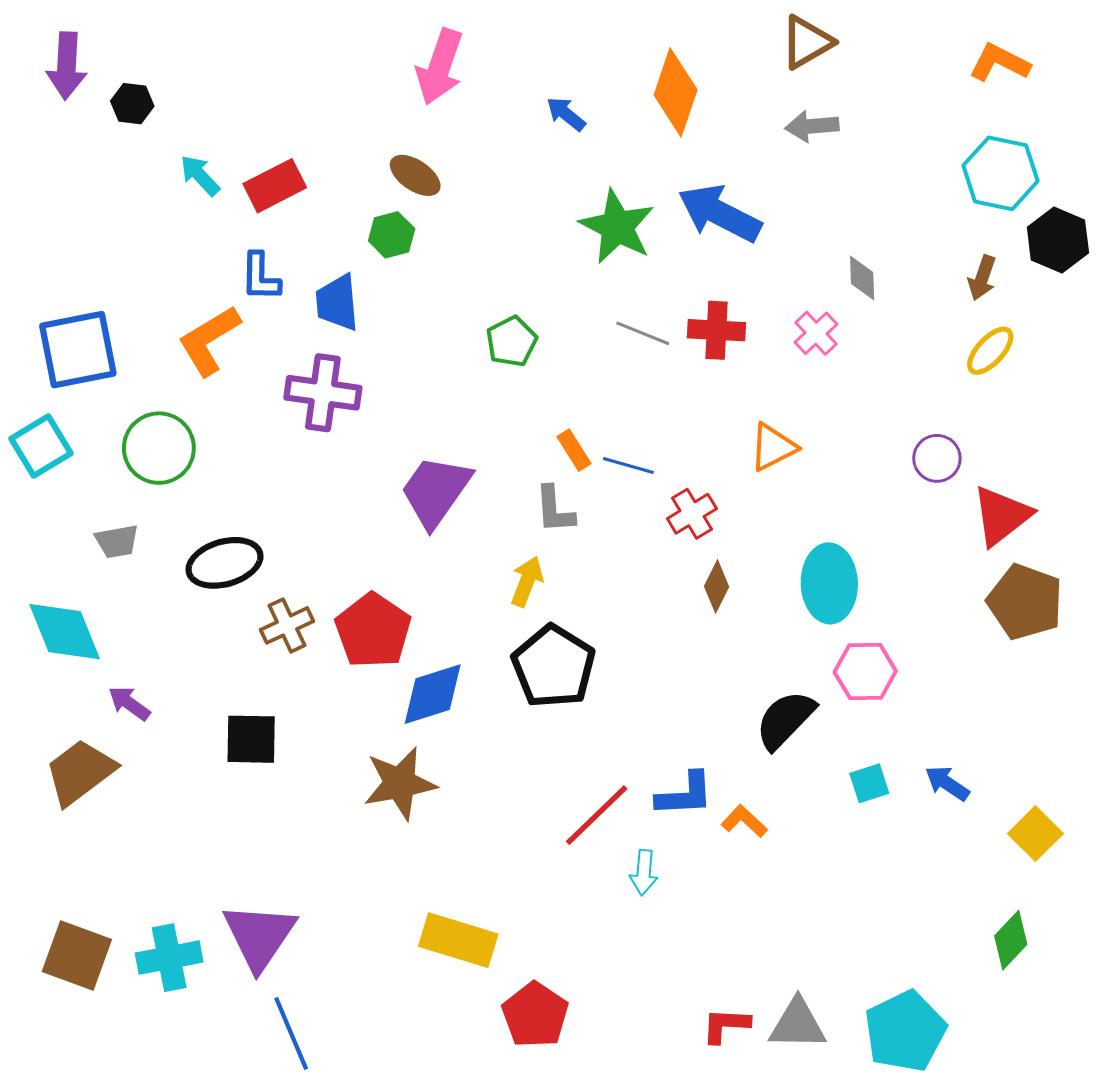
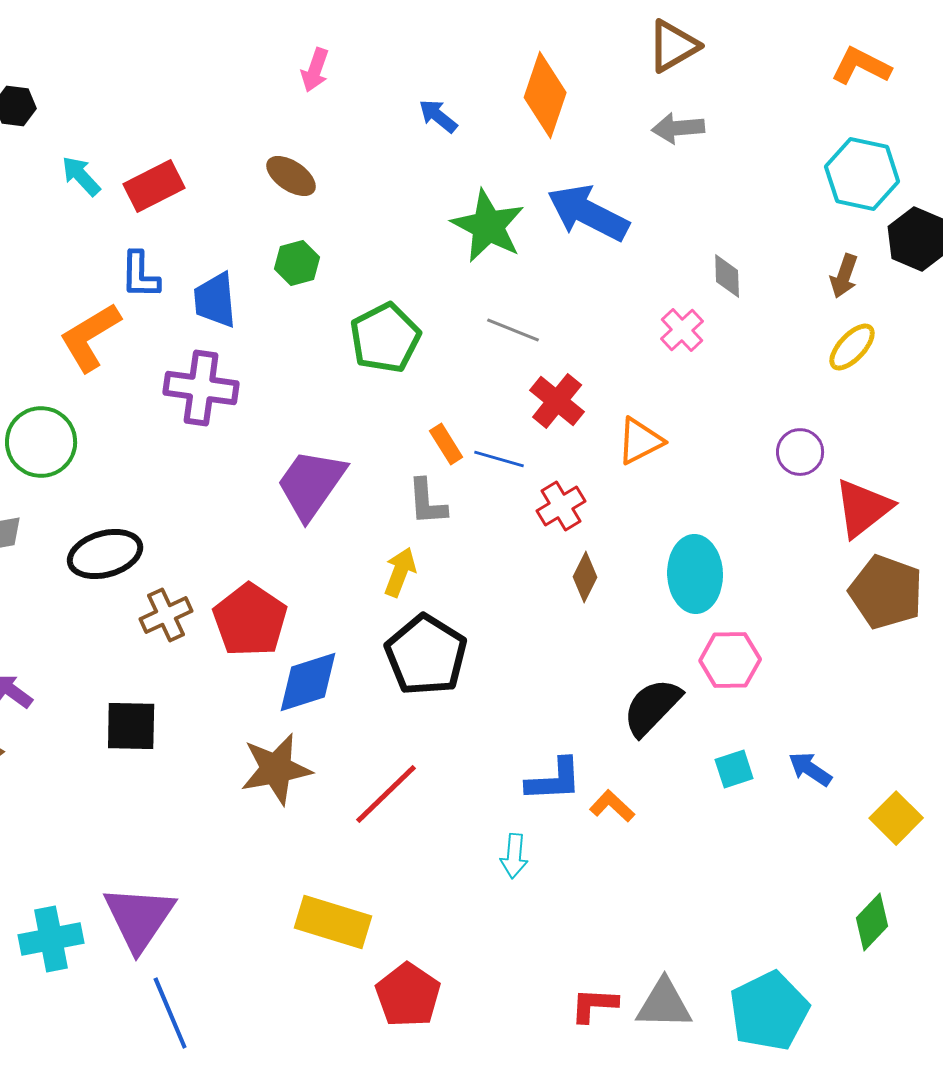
pink arrow: (440, 67) -> (315, 70), size x0.6
green hexagon: (392, 235) -> (297, 263), moved
red cross: (717, 330) -> (557, 401), moved, turned 36
green pentagon: (512, 341) -> (385, 338), size x1.4
red line: (597, 815) -> (386, 794), moved

